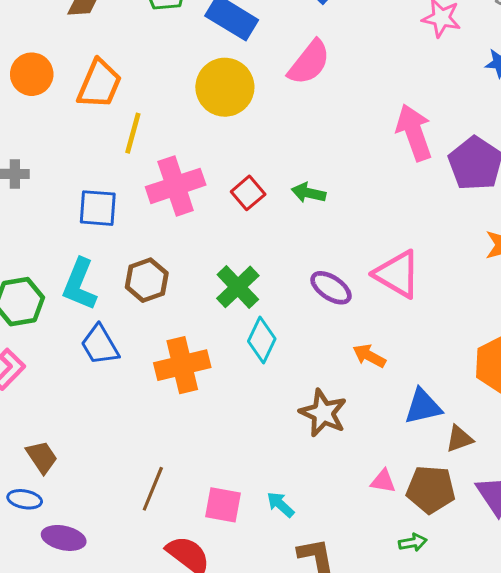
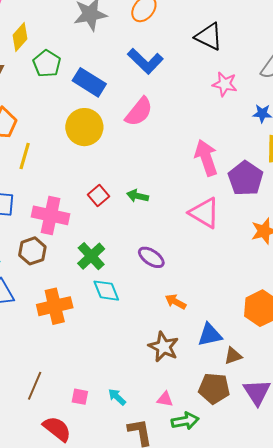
pink cross: (176, 186) -> (51, 215), moved, turned 30
pink triangle: (397, 274) -> (204, 213), moved
cyan diamond: (262, 340) -> (106, 291), turned -48
brown star: (323, 413) -> (164, 347), moved
pink triangle: (383, 481) -> (165, 399), moved
pink square: (223, 505) -> (80, 397), size x0.7
green arrow: (413, 542) -> (185, 421), moved, size x1.5

